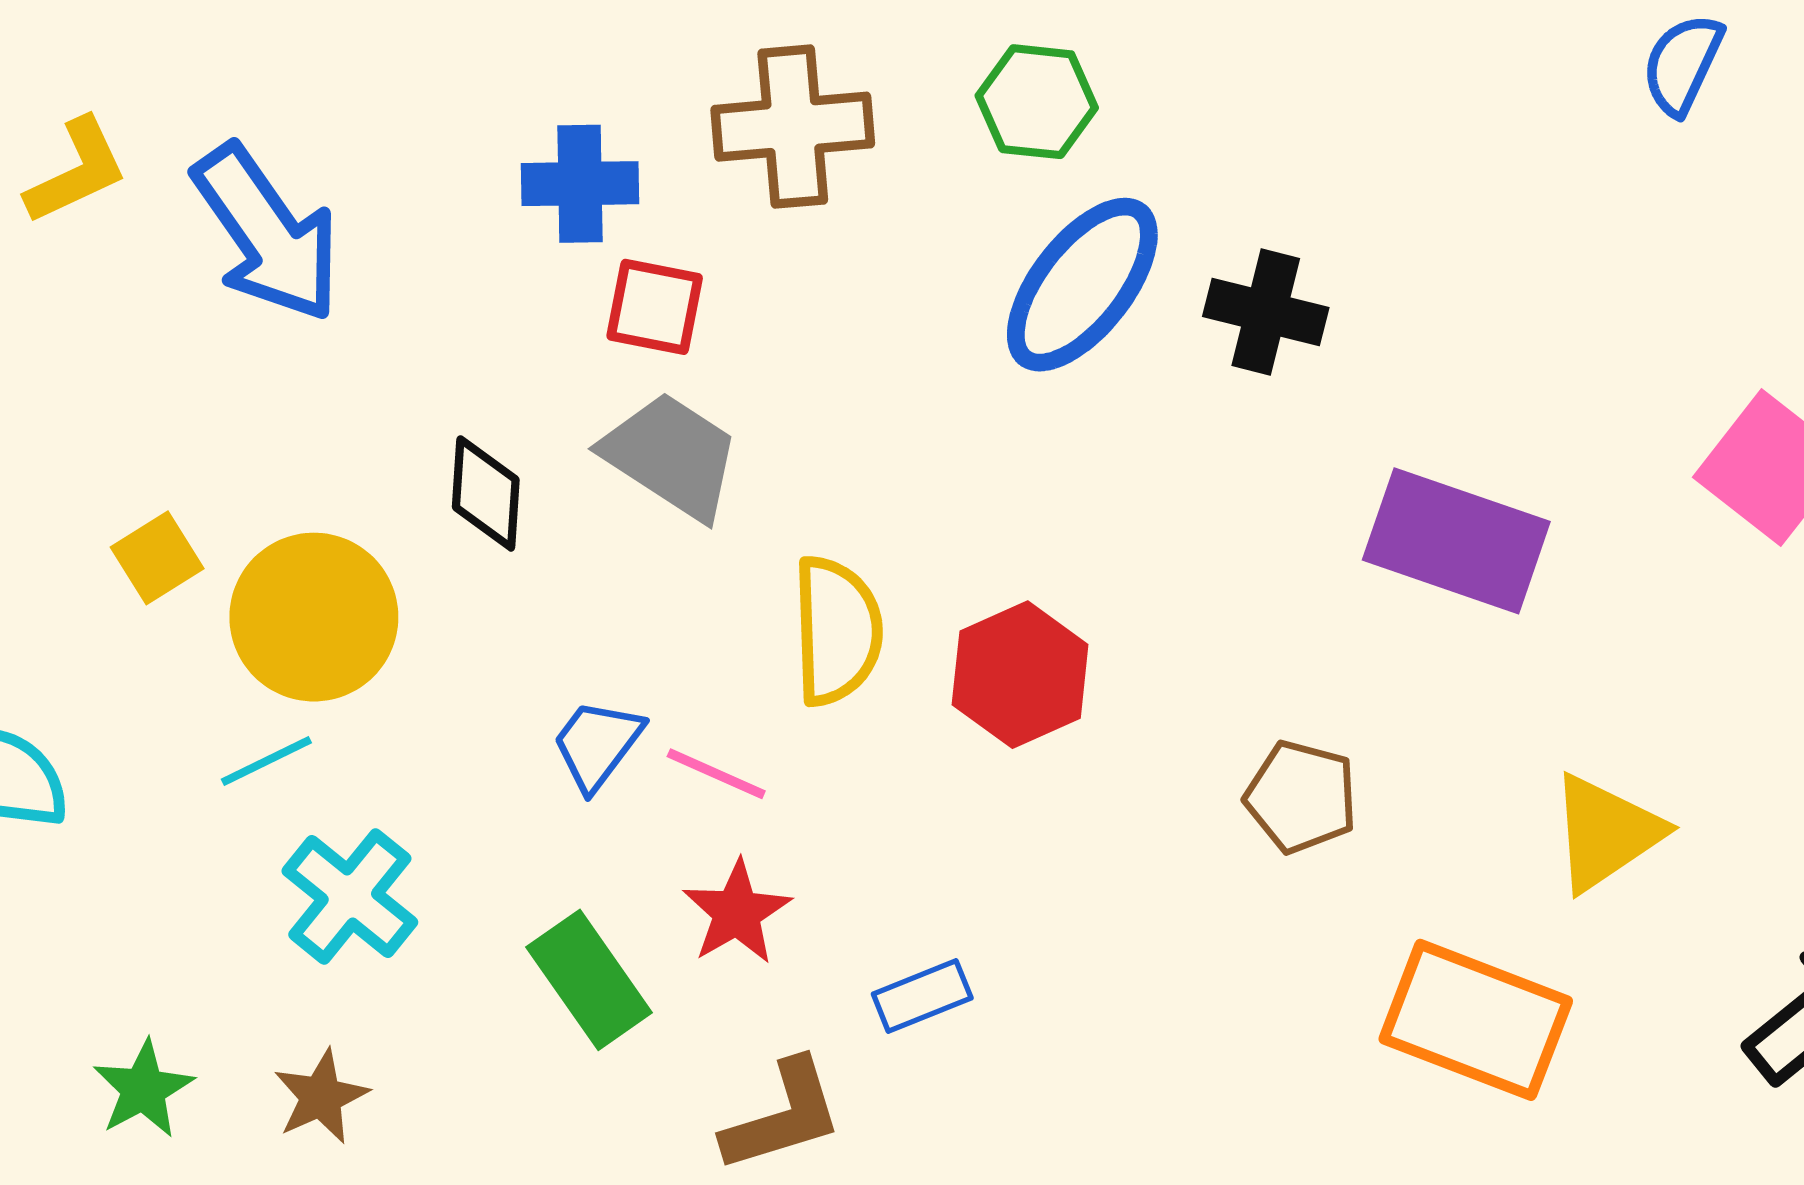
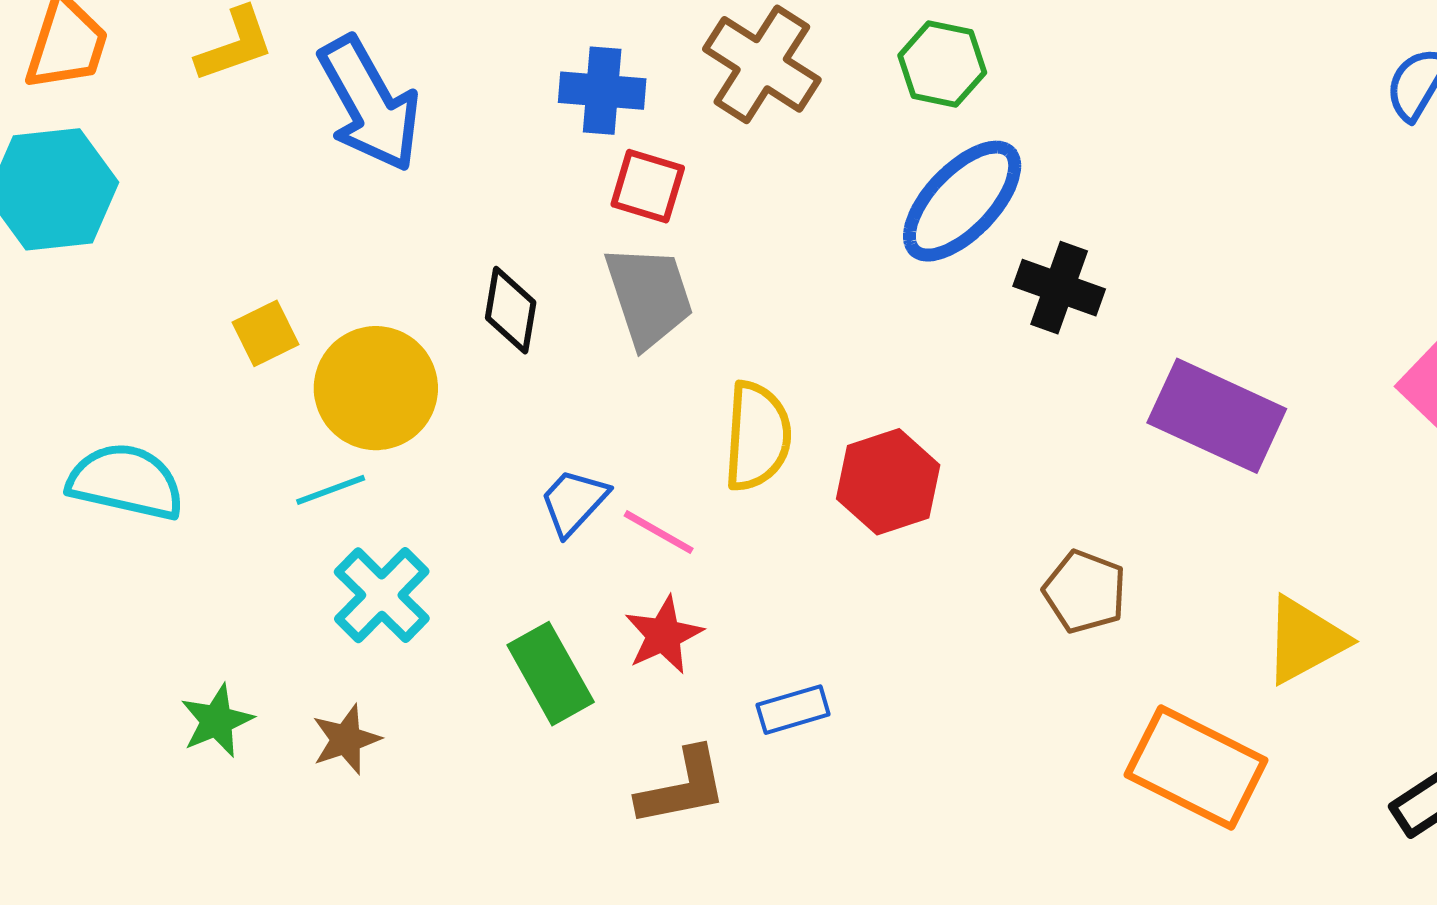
brown cross: (793, 127) -> (762, 64), turned 32
black cross: (1266, 312) -> (1059, 288), moved
gray trapezoid: (671, 456) -> (649, 296), turned 33

